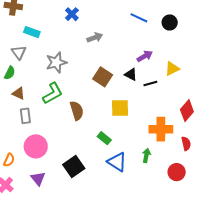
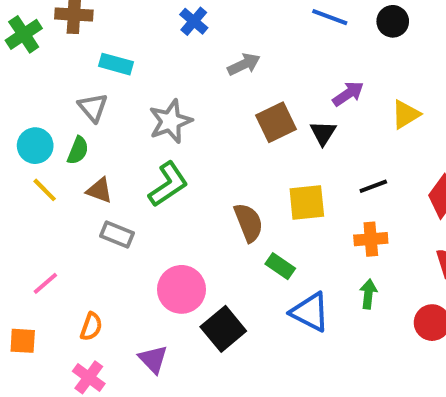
black triangle: (131, 74) -> (323, 133), turned 40
brown square: (103, 77) -> (276, 122), moved, turned 36
black line: (150, 84) -> (373, 186), moved
brown semicircle: (77, 111) -> (249, 222), moved
gray rectangle: (25, 116) -> (117, 235), turned -56
orange cross: (161, 129) -> (371, 239), moved, size x0.7
pink circle: (36, 146) -> (181, 289), moved

